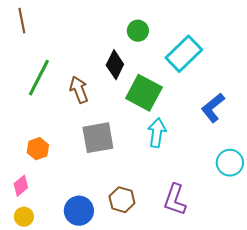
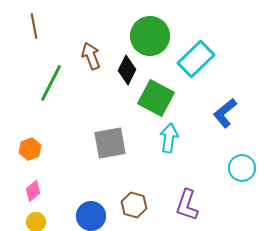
green circle: (138, 31) -> (150, 36), size x1.8
brown arrow: (79, 90) -> (91, 56), moved
orange hexagon: (38, 149) -> (30, 149), moved

